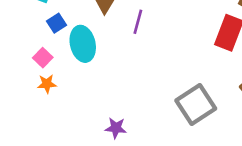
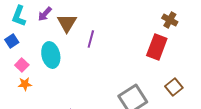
blue square: (57, 23) -> (12, 41), moved

